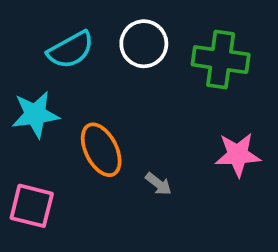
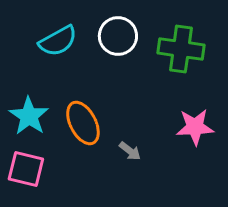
cyan star: (35, 114) -> (29, 116), moved, turned -30

